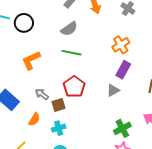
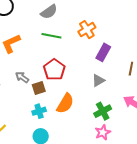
orange cross: (121, 45) -> (87, 30), moved
gray triangle: (113, 90) -> (98, 80), moved
orange semicircle: (34, 119) -> (65, 103), moved, size x1.5

